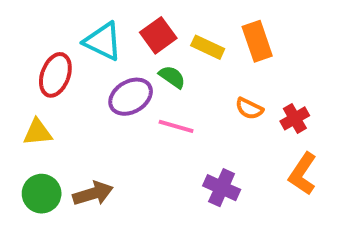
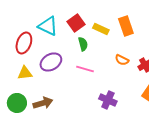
green semicircle: (172, 77) -> (83, 44), turned 40
purple ellipse: (131, 97) -> (51, 62), moved
yellow triangle: (38, 132) -> (25, 73), moved

